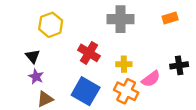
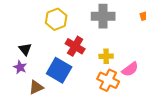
yellow hexagon: (51, 25) -> (56, 19), moved
purple star: (36, 77) -> (20, 67), moved
blue square: (86, 91) -> (59, 70), moved

